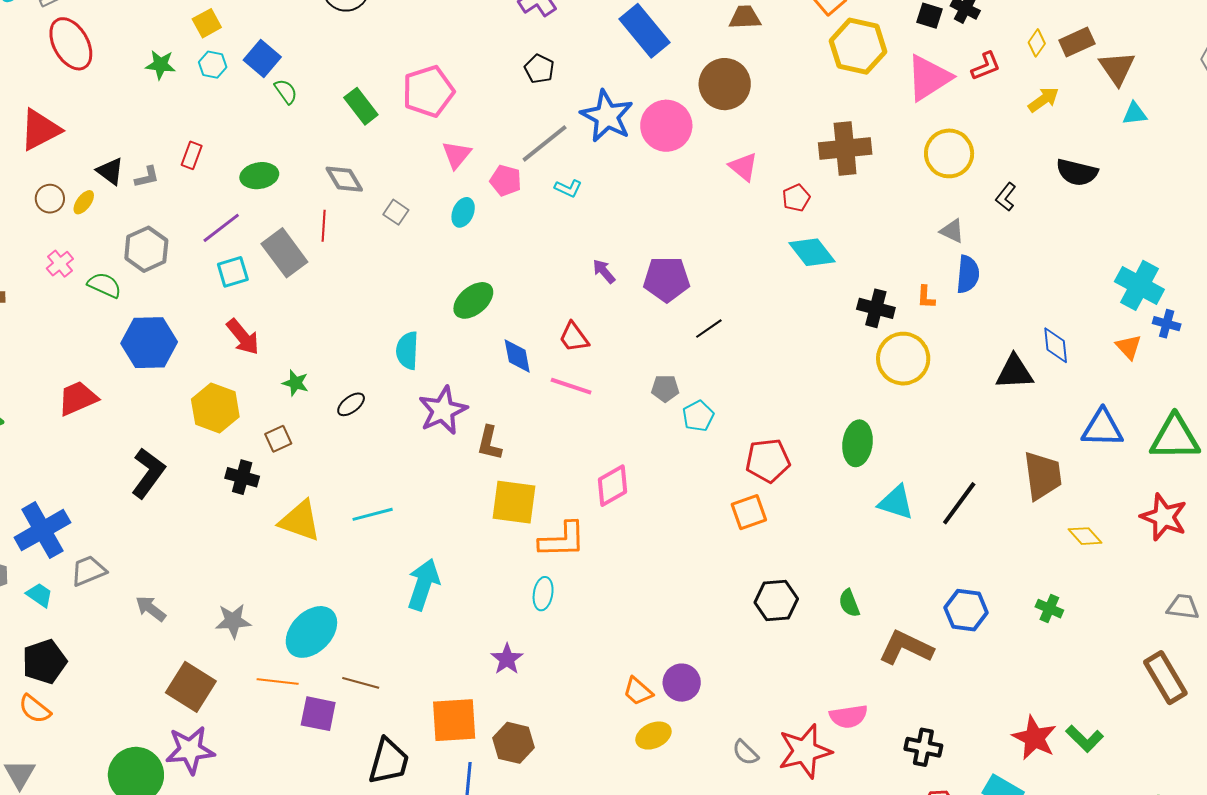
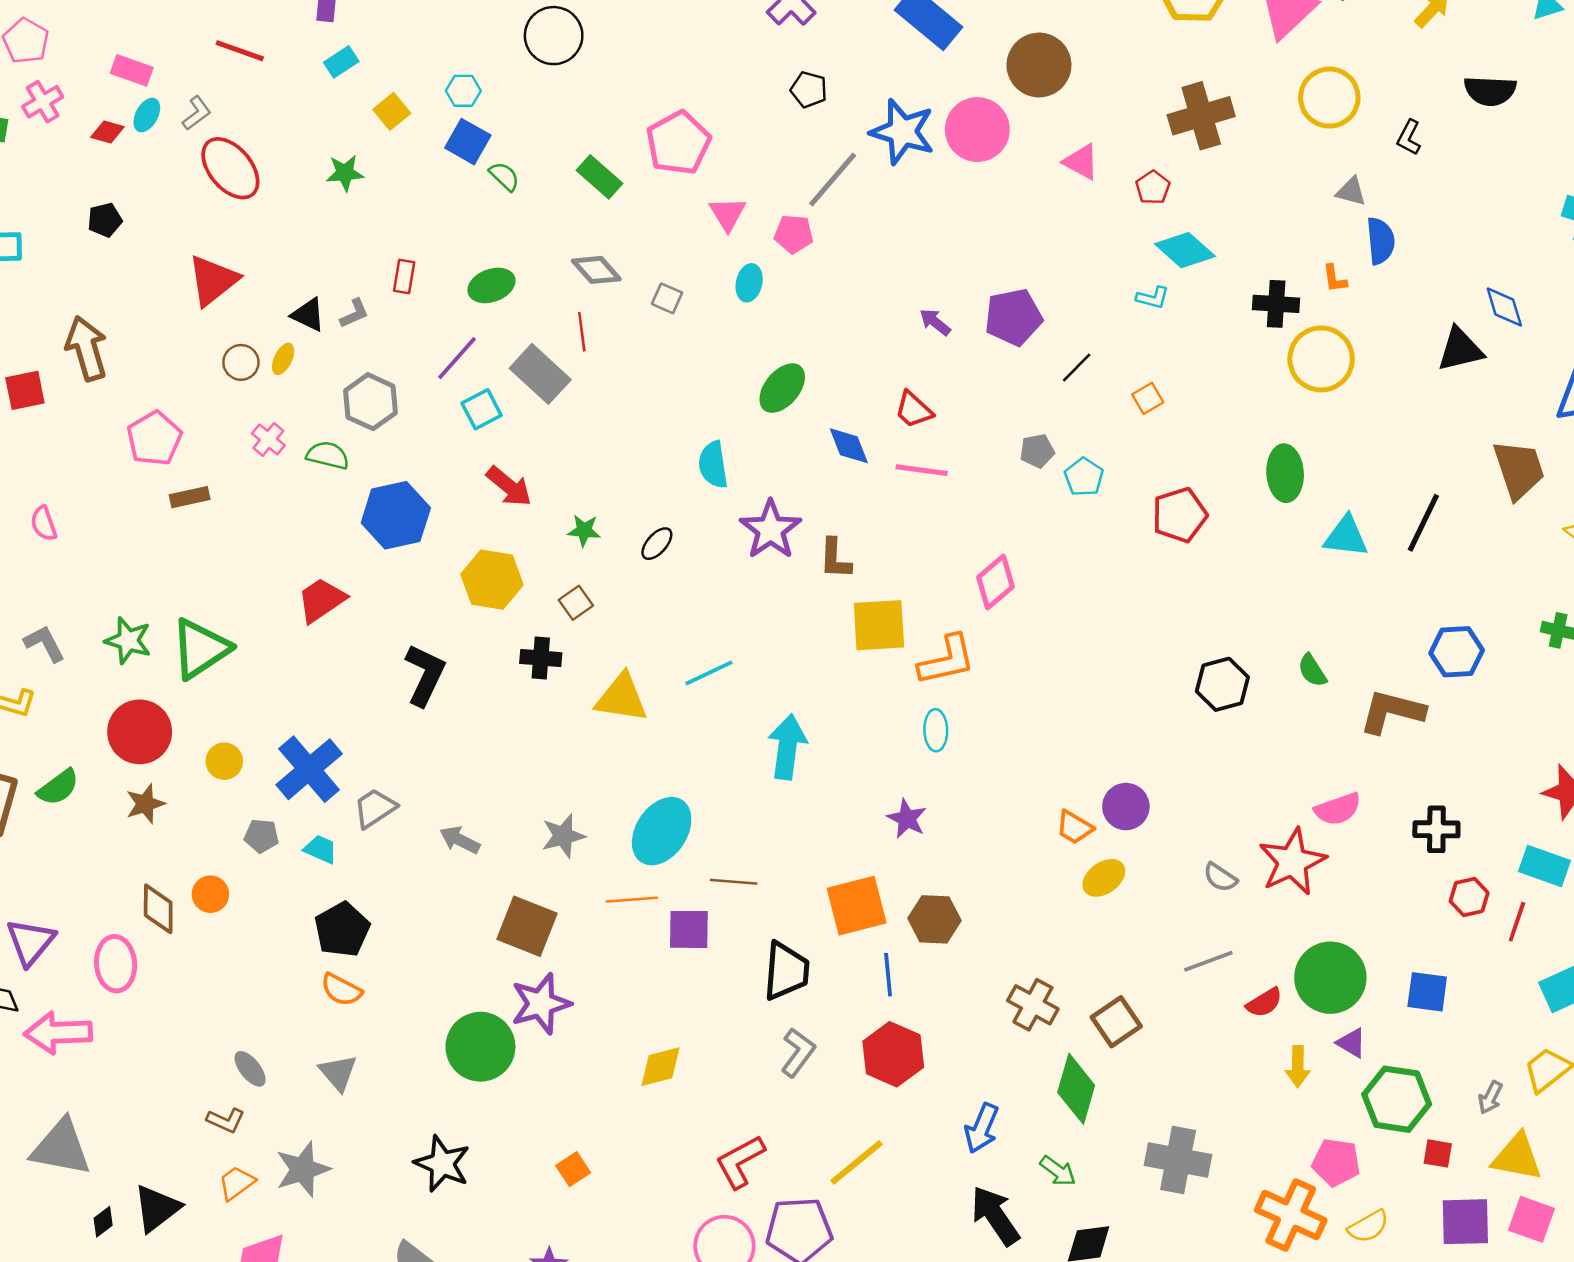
cyan hexagon: (213, 65) -> (463, 91), moved
cyan L-shape: (568, 188) -> (1153, 298), moved
orange square: (749, 512) -> (1148, 398), moved, size x0.7

